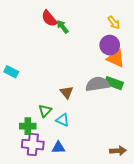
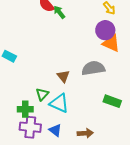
green rectangle: (114, 83) -> (112, 101), moved
cyan triangle: (63, 120) -> (59, 103), size x1.5
blue triangle: (58, 148) -> (55, 130), turned 40
brown arrow: (118, 151) -> (85, 133), moved

